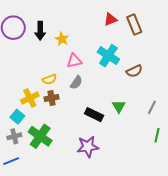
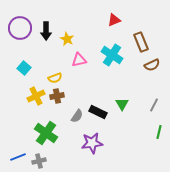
brown rectangle: (134, 25) -> (141, 42), moved
brown semicircle: (134, 71) -> (152, 65), moved
gray semicircle: (76, 82) -> (77, 116), moved
cyan square: (17, 117) -> (24, 68), moved
gray cross: (14, 136) -> (39, 161), moved

